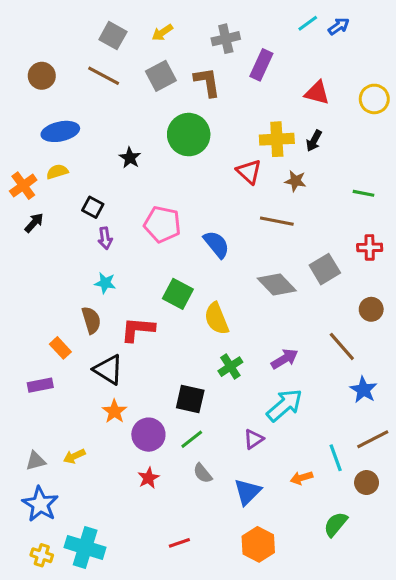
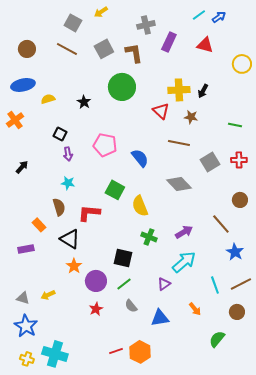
yellow arrow: (162, 32) -> (101, 12), moved
red triangle: (317, 93) -> (205, 45), moved
blue ellipse: (60, 131) -> (23, 85), moved
yellow semicircle: (57, 172) -> (48, 99), moved
black arrow: (34, 223) -> (22, 167), moved
gray square: (325, 269) -> (210, 162), moved
green cross: (230, 367) -> (149, 237), turned -35
cyan line: (336, 458) -> (215, 285), moved
gray triangle: (36, 461) -> (23, 298), turned 32
orange arrow: (302, 478) -> (195, 309), turned -112
blue triangle: (247, 492) -> (160, 318), turned 36
orange hexagon: (258, 544) -> (140, 352), moved

